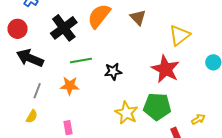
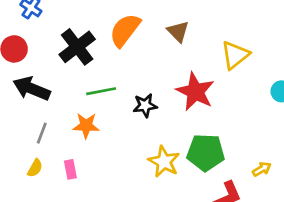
red star: (166, 69) -> (195, 92), moved
pink rectangle: (68, 128) -> (70, 169), moved

